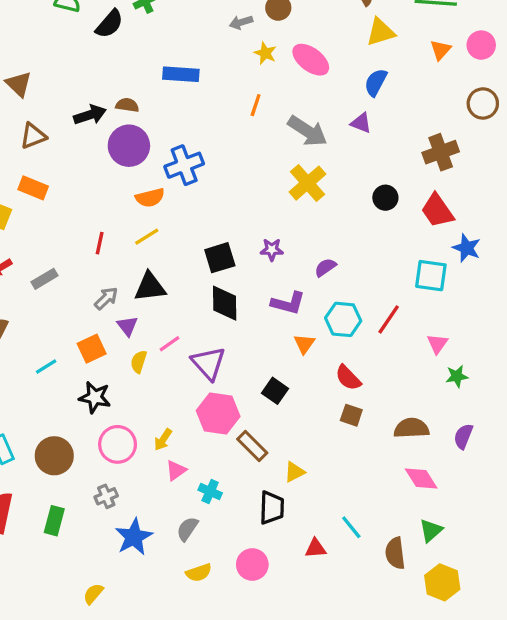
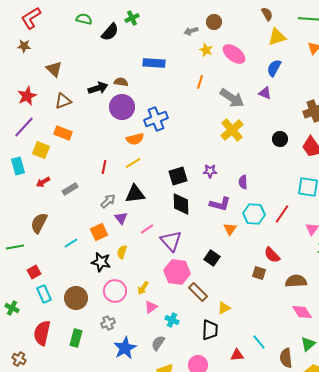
purple semicircle: (325, 267) -> (243, 182), turned -56
yellow semicircle: (139, 362) -> (122, 252), moved
red semicircle: (348, 378) -> (272, 255), moved

